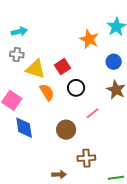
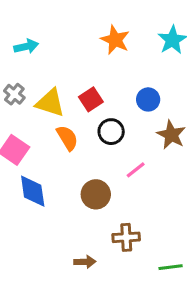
orange star: (89, 39) -> (115, 40), moved
gray cross: (17, 55) -> (14, 94), moved, turned 32
blue circle: (114, 62) -> (148, 99), moved

